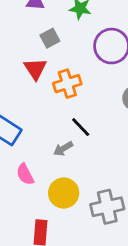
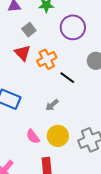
black line: (81, 127) -> (67, 78), moved
pink semicircle: (25, 174) -> (33, 137), moved

